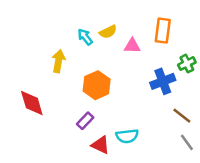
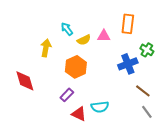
yellow semicircle: (108, 32) -> (84, 40), moved
green cross: (187, 64) -> (147, 50), turned -32

